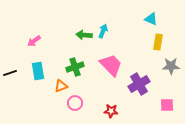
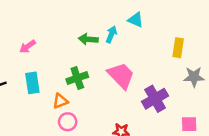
cyan triangle: (151, 19) -> (136, 20), moved
pink circle: (75, 103) -> (68, 122), moved

